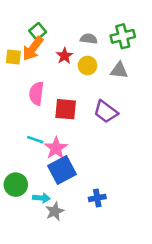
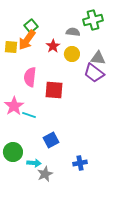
green cross: (123, 36) -> (93, 20), moved
purple trapezoid: (106, 112) -> (94, 73), moved
pink star: (56, 148) -> (14, 106), moved
blue square: (62, 170) -> (51, 140), size x0.7

